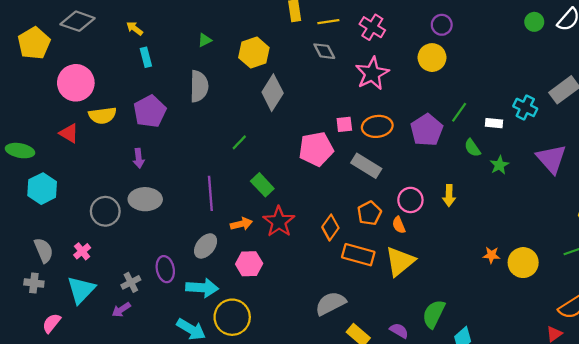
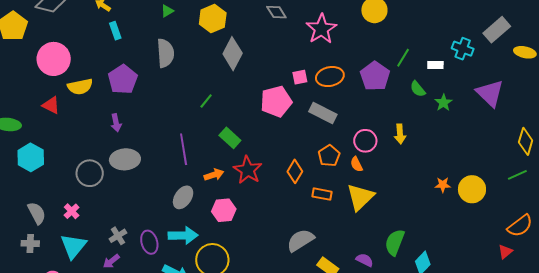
orange rectangle: (358, 255) -> (322, 194), size x0.7
purple ellipse: (165, 269) -> (149, 242), moved

